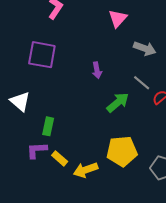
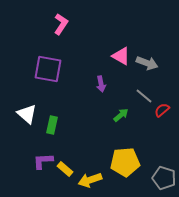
pink triangle: (118, 18) -> (121, 56), moved, turned -42
green arrow: (118, 102) -> (121, 115), size x0.7
green rectangle: (48, 126) -> (52, 125), moved

